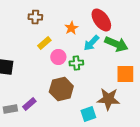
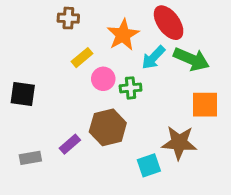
orange star: (71, 28) -> (123, 35), size x1.5
purple rectangle: (29, 104) -> (70, 144), moved

